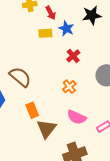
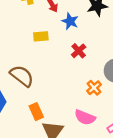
yellow rectangle: (45, 33) -> (41, 36), moved
orange cross: (69, 87) -> (94, 88), moved

